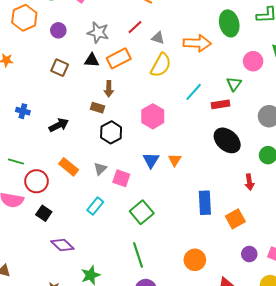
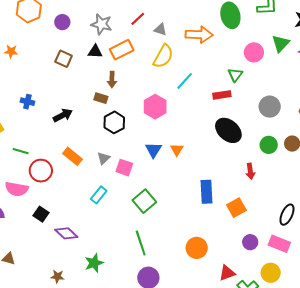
cyan line: (194, 92) -> (185, 81), moved
black square: (44, 213) -> (41, 214), moved

